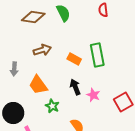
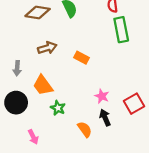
green rectangle: (97, 55) -> (121, 30), moved
black arrow: (75, 87) -> (105, 118), moved
black circle: (13, 113) -> (16, 103), moved

